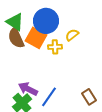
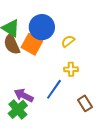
yellow cross: (55, 47) -> (71, 69), moved
blue line: (49, 97) -> (54, 89), moved

